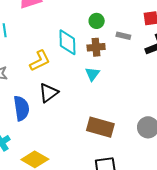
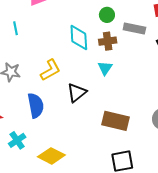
gray rectangle: (123, 36) -> (134, 29), size x1.5
yellow L-shape: (40, 61) -> (50, 70), moved
black triangle: (48, 93) -> (77, 93), moved

